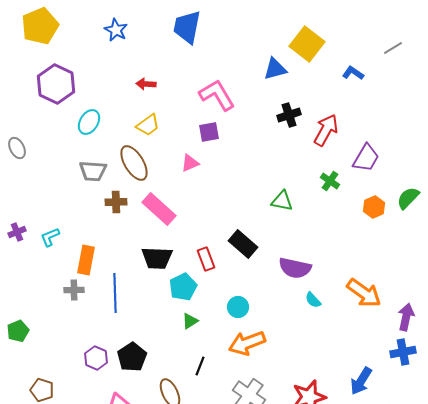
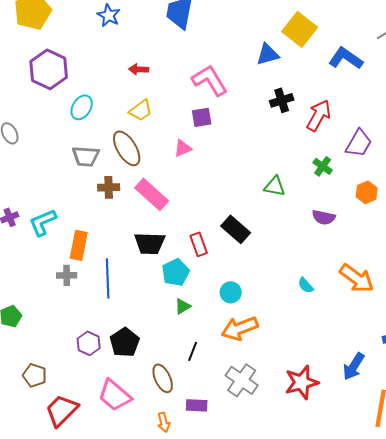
blue L-shape: (353, 73) -> (346, 58), size x1.6
cyan L-shape: (50, 237) -> (43, 222), size x1.4
purple semicircle: (295, 268) -> (324, 217), moved, size x0.7

